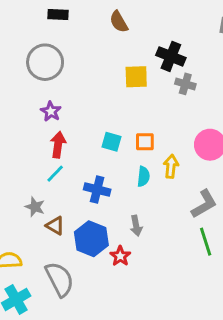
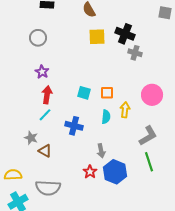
gray circle: (45, 62) -> (38, 38), size x0.7
yellow square: (136, 77) -> (97, 37), moved
blue hexagon: (91, 239) -> (115, 172), moved
gray semicircle: (59, 279) -> (48, 188), turned 120

